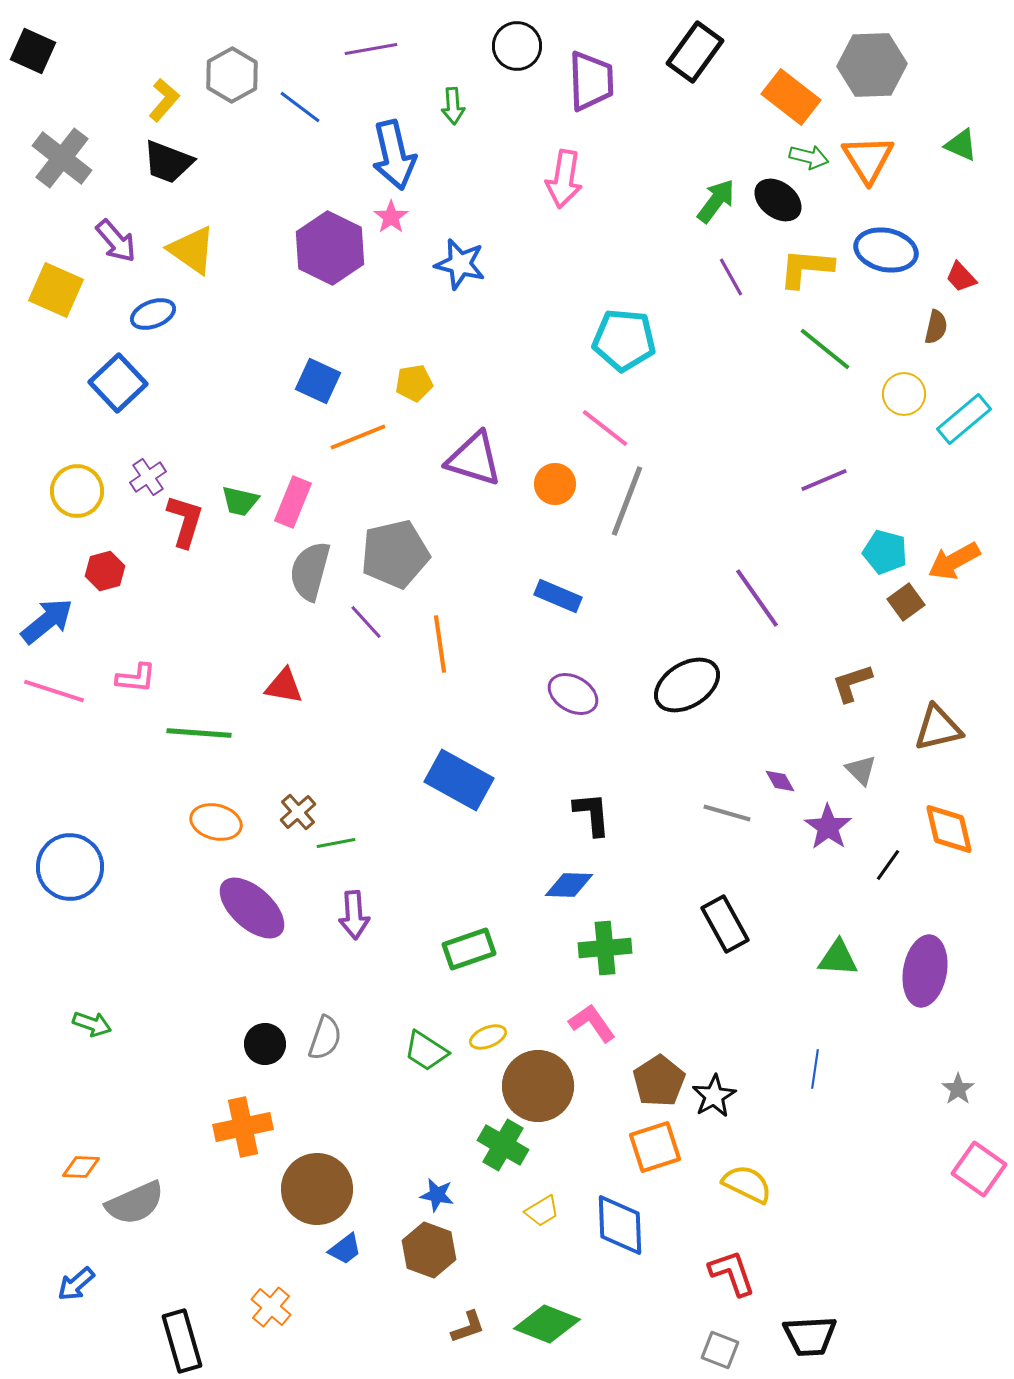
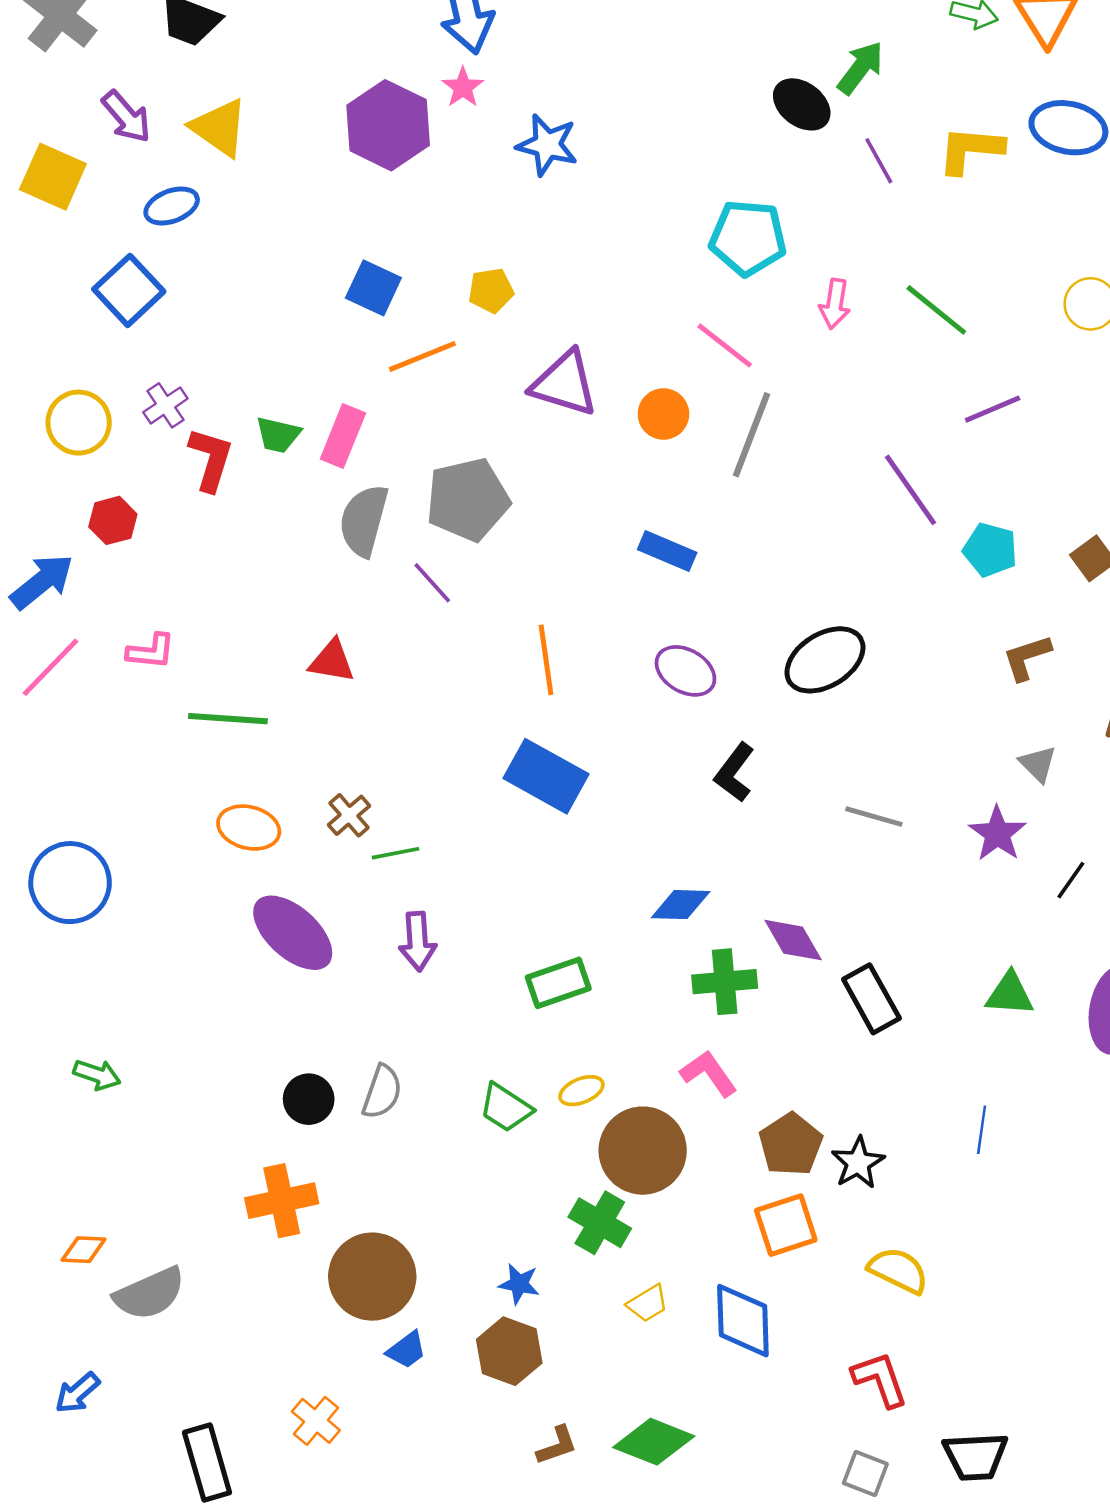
pink arrow: (564, 179) -> (835, 304), moved, size x0.7
black ellipse: (778, 200) -> (802, 104), moved
green line: (825, 349) -> (936, 310), moved
cyan pentagon: (885, 552) -> (990, 550), moved
purple line: (757, 598) -> (911, 490), moved
orange line: (440, 644) -> (546, 660), moved
pink line: (54, 691) -> (50, 667), turned -64
purple diamond: (780, 781) -> (793, 940), moved, size x1.6
black L-shape: (592, 814) -> (734, 772), moved, turned -138
black rectangle: (725, 924) -> (871, 999), moved

